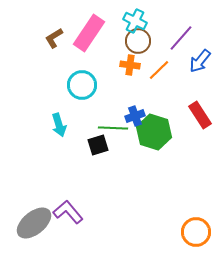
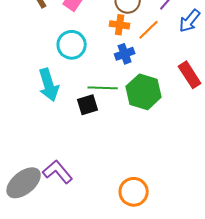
blue cross: (135, 116) -> (125, 54), moved
cyan arrow: (59, 125) -> (49, 85), size x1.4
orange circle: (196, 232) -> (134, 192), moved

